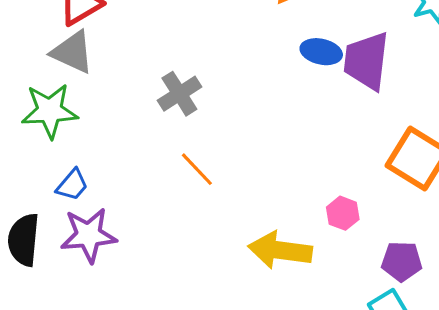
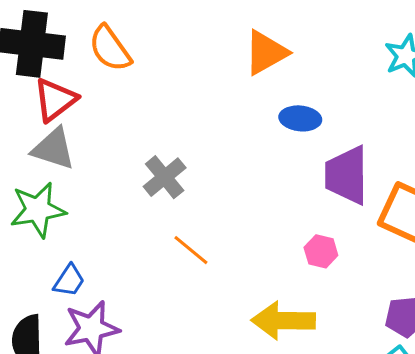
purple trapezoid: (366, 61) -> (347, 175), moved
pink hexagon: (343, 213) -> (321, 251), moved

